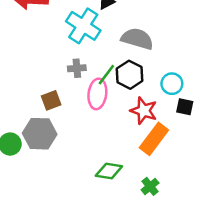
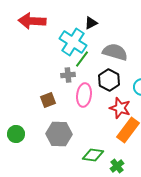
green line: (106, 75) -> (82, 59), moved
gray hexagon: (40, 134) -> (59, 134), moved
green cross: (150, 186) -> (117, 166), moved

